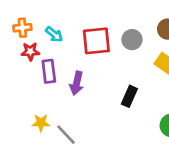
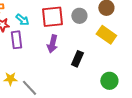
cyan arrow: (54, 34) -> (22, 20), moved
purple arrow: (77, 83) -> (52, 44), moved

